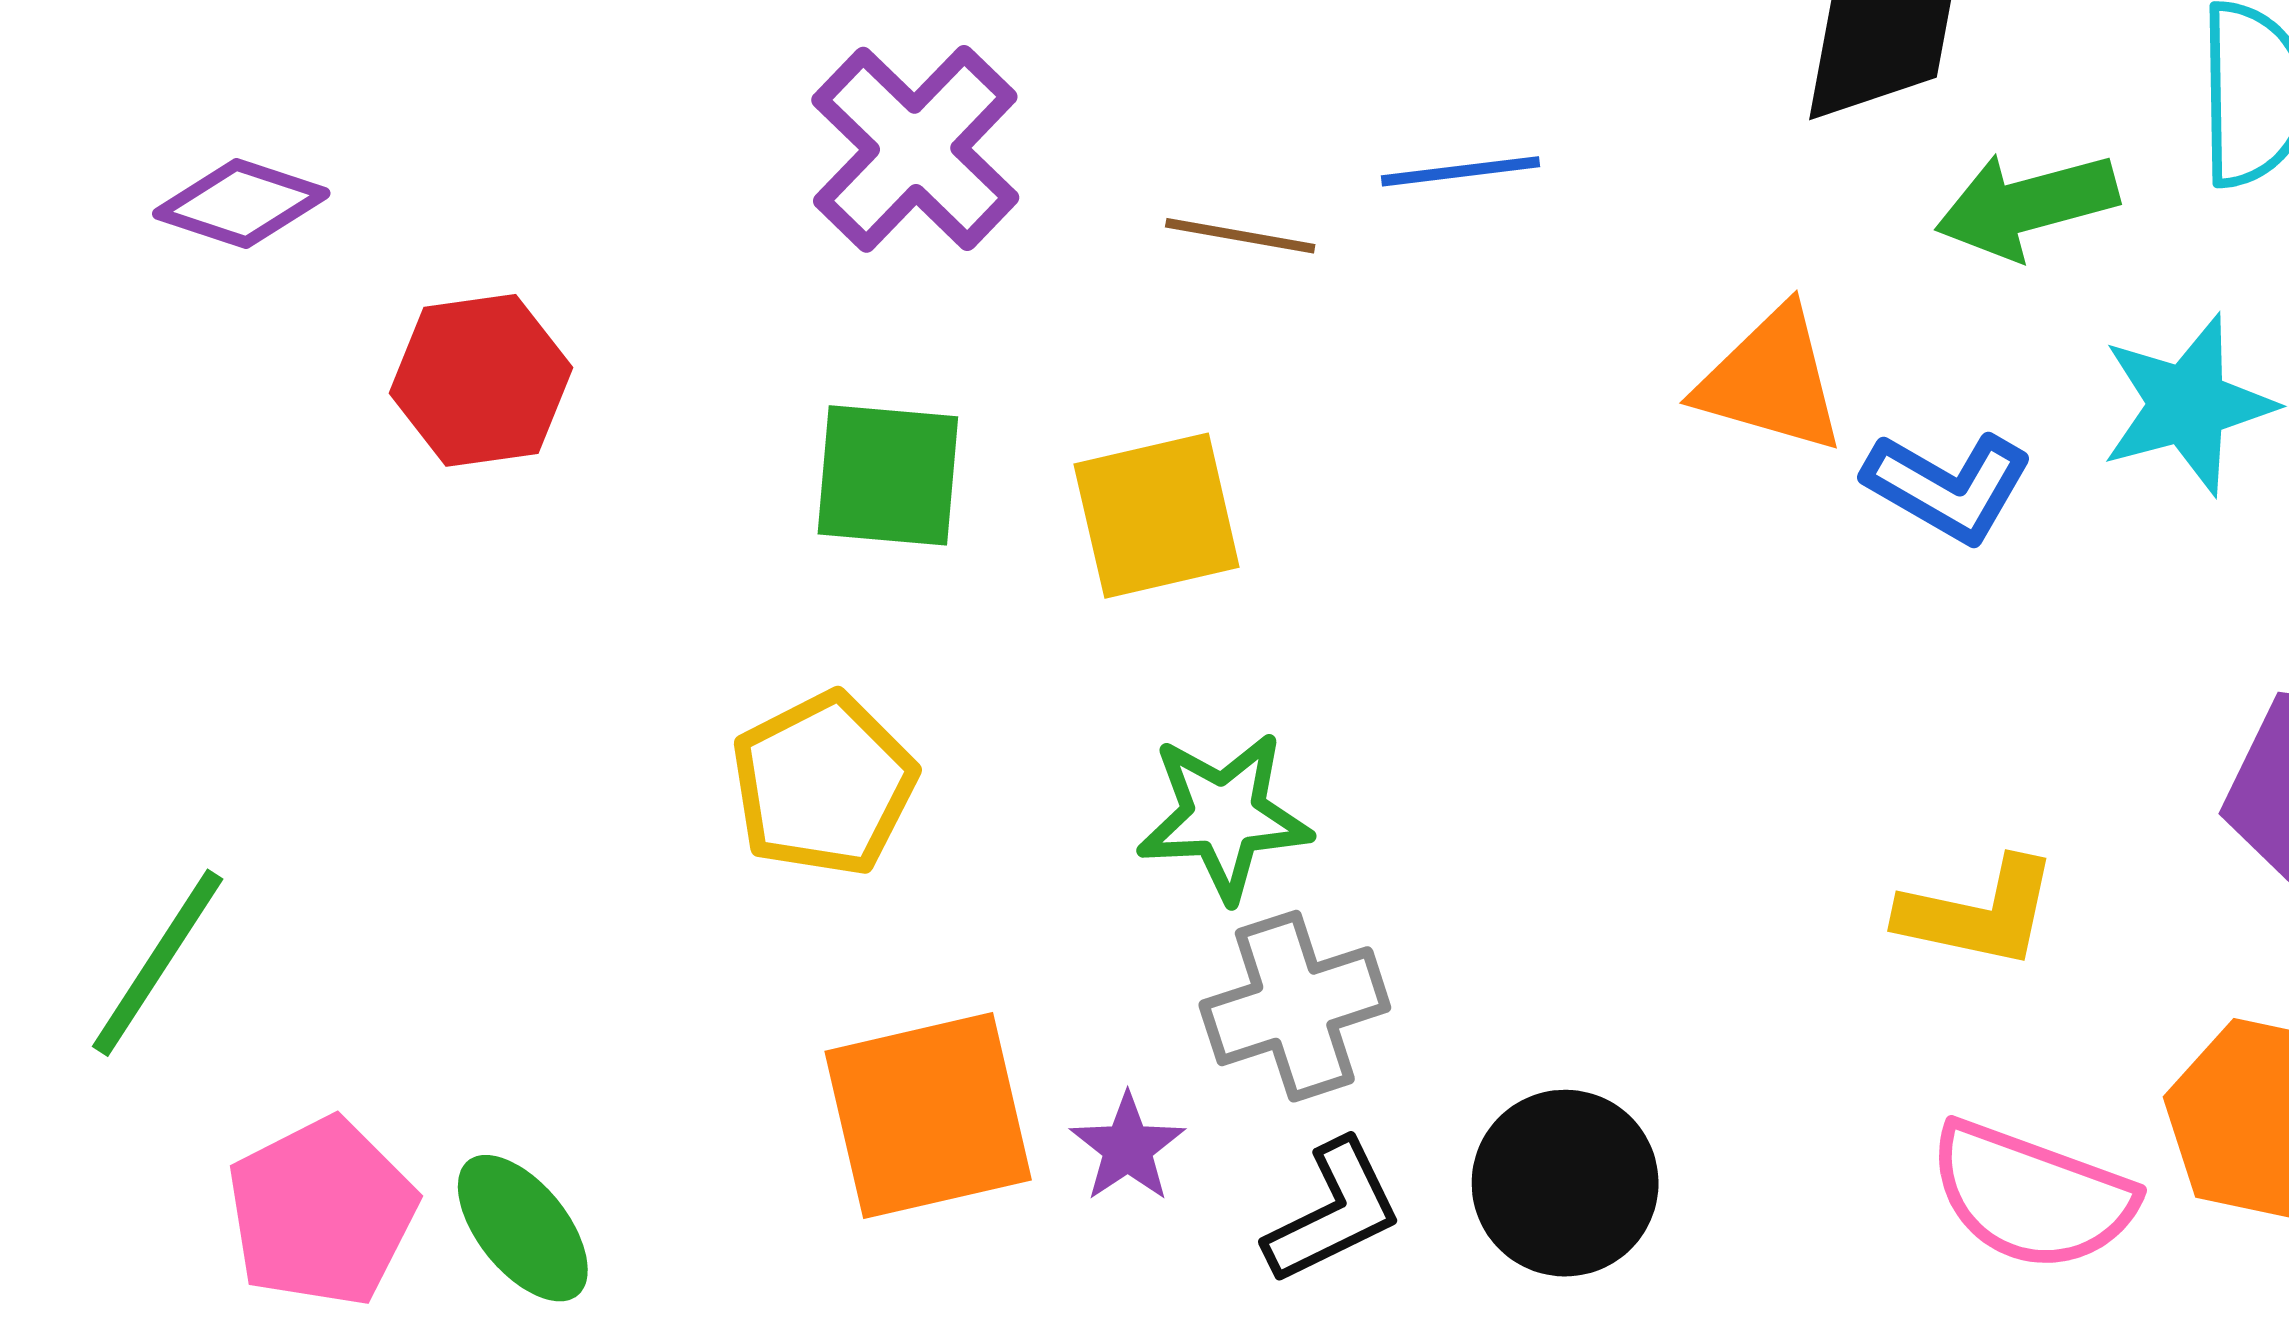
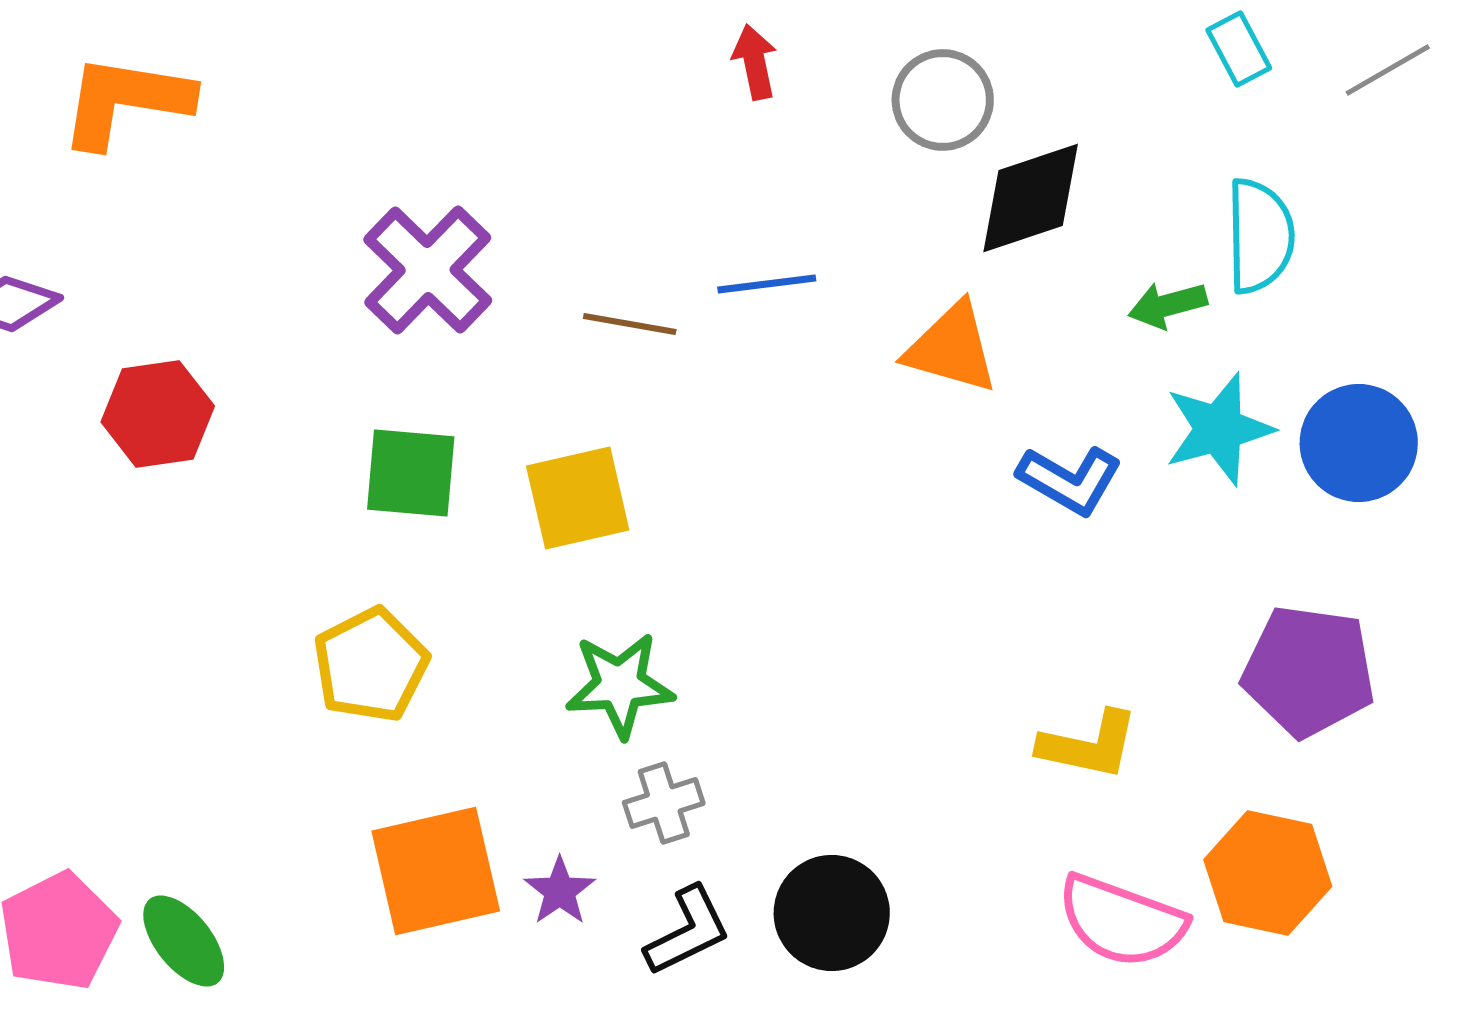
green arrow: (2027, 205) -> (1168, 305), moved, size x0.7
orange triangle: (1771, 380) -> (952, 348), moved
gray cross: (1295, 1006) -> (664, 803), size x0.7

